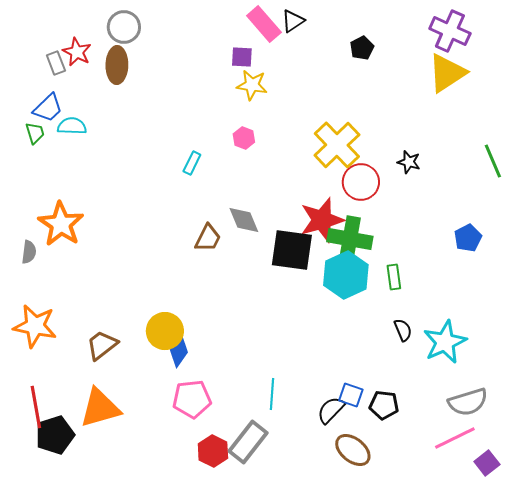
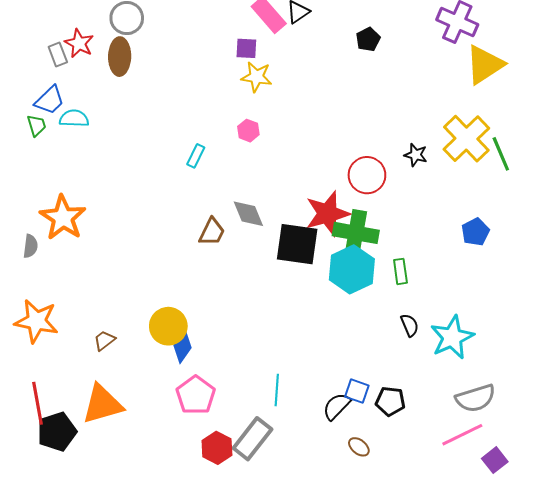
yellow triangle: (447, 73) -> (485, 65), moved
yellow cross: (337, 145) -> (466, 139), moved
brown trapezoid: (102, 345) -> (104, 340), size x0.7
pink pentagon: (192, 399) -> (196, 395), turned -30
brown ellipse: (353, 450) -> (359, 447), size x0.6

